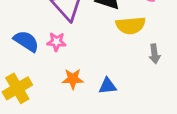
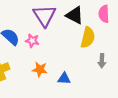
yellow semicircle: (131, 25) -> (88, 38), turned -80

